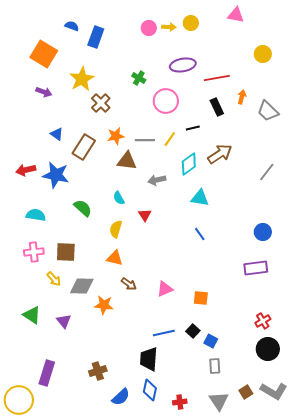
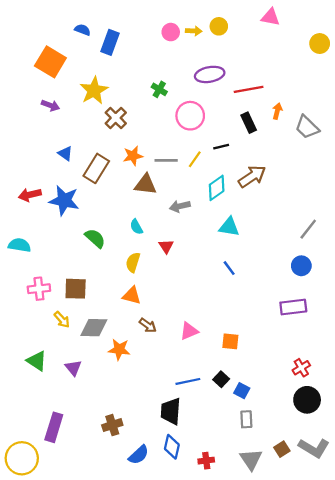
yellow circle: (263, 54) -> (320, 44), moved
gray line: (267, 172) -> (308, 229), moved
cyan semicircle: (36, 215) -> (19, 245), moved

